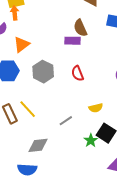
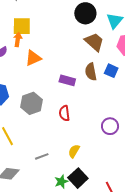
brown semicircle: (80, 28) -> (91, 72), moved
orange triangle: (22, 44) -> (33, 58), moved
yellow semicircle: (96, 108) -> (74, 151), turned 120

